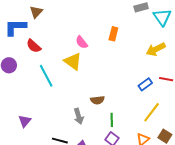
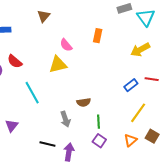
brown triangle: (36, 12) -> (44, 16), moved
red semicircle: (34, 46) -> (15, 61), moved
yellow triangle: (73, 61) -> (58, 64), turned -48
cyan line: (46, 76) -> (32, 93), moved

